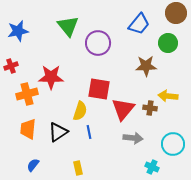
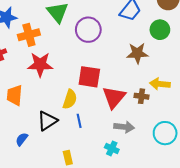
orange cross: (27, 94) -> (29, 35), moved
orange trapezoid: (28, 129) -> (15, 95), moved
blue semicircle: (33, 165) -> (22, 139), moved
cyan cross: (152, 167) -> (112, 148), moved

